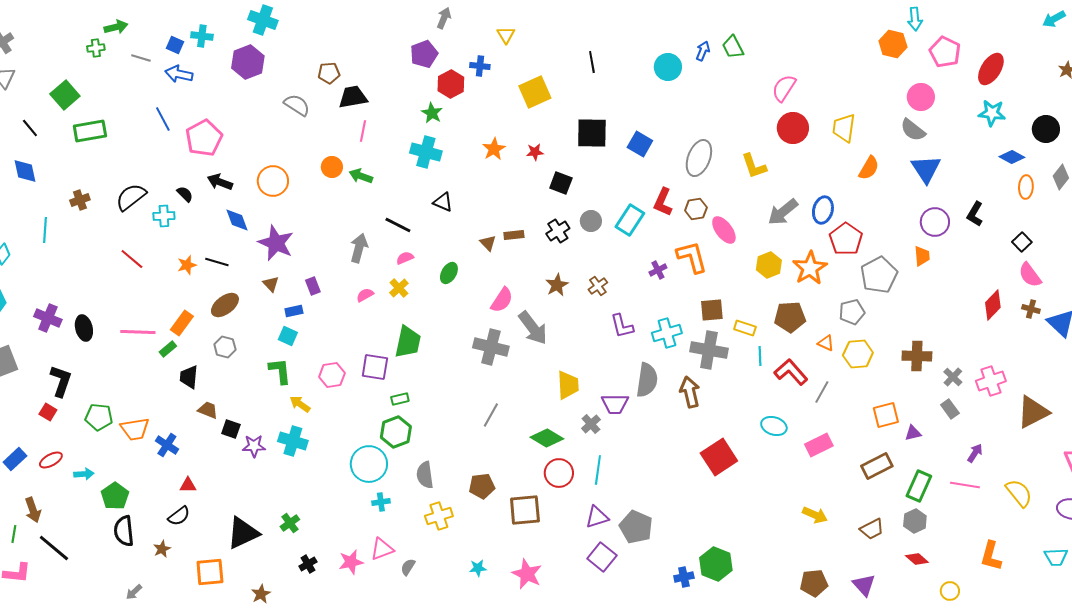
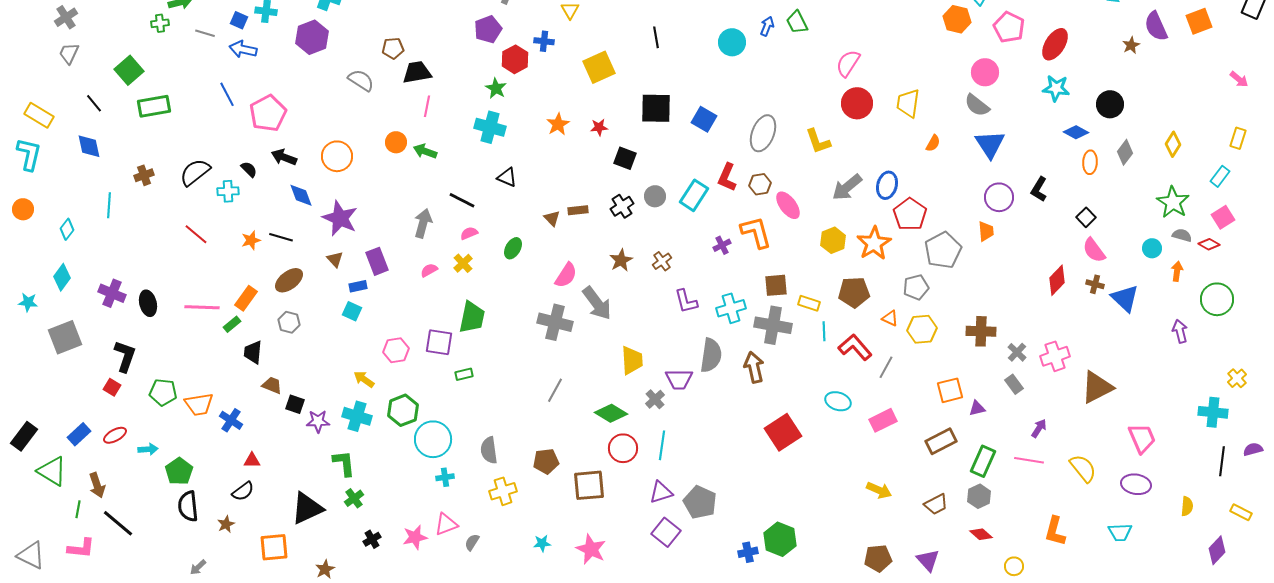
orange semicircle: (869, 168) -> (933, 143), size x0.7
purple rectangle: (313, 286) -> (377, 261), size x1.5
green L-shape: (280, 371) -> (344, 463), moved
green hexagon: (396, 432) -> (403, 410), moved

